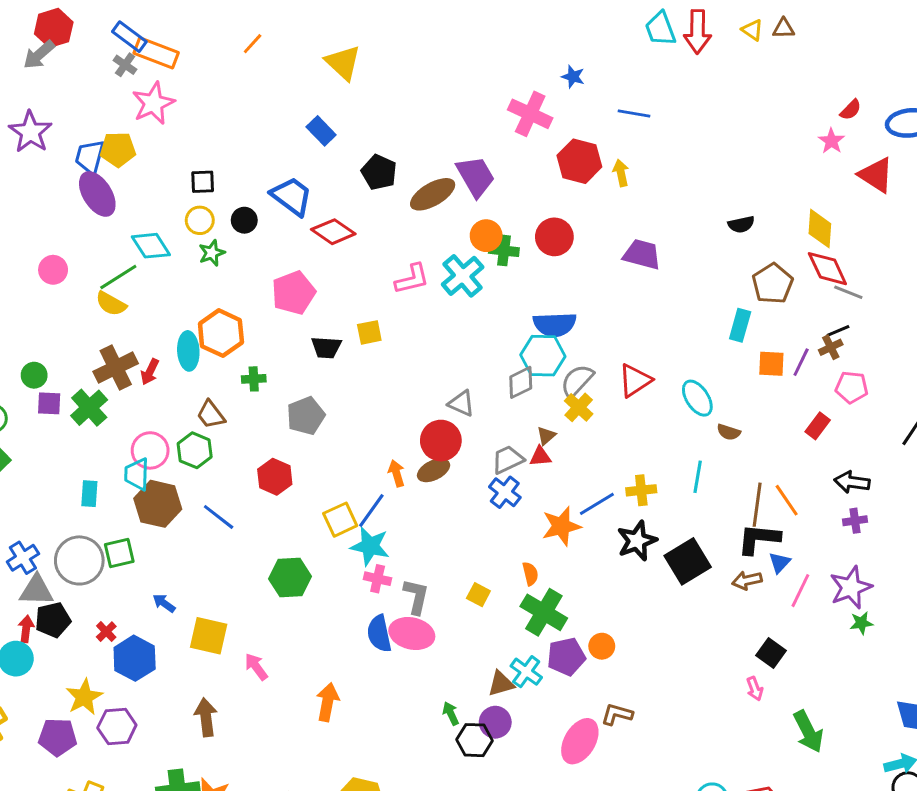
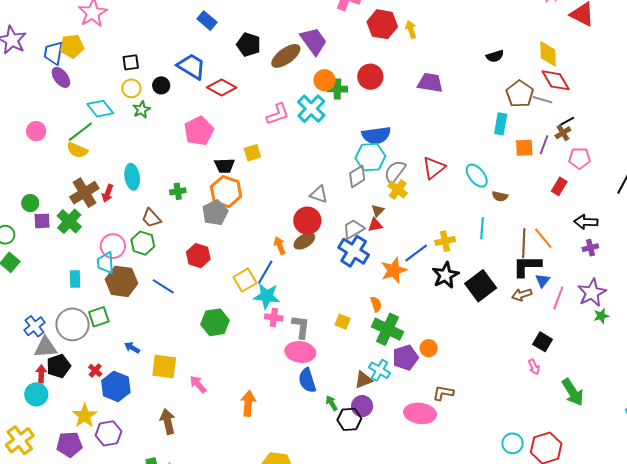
purple ellipse: (97, 194) -> (61, 77), size x0.7
gray line: (848, 292) -> (542, 100), moved
orange hexagon: (221, 333) -> (226, 192), moved
blue cross: (505, 492) -> (354, 251), size x1.4
blue semicircle: (379, 634) -> (307, 380), moved
pink ellipse: (580, 741) -> (420, 413), turned 72

